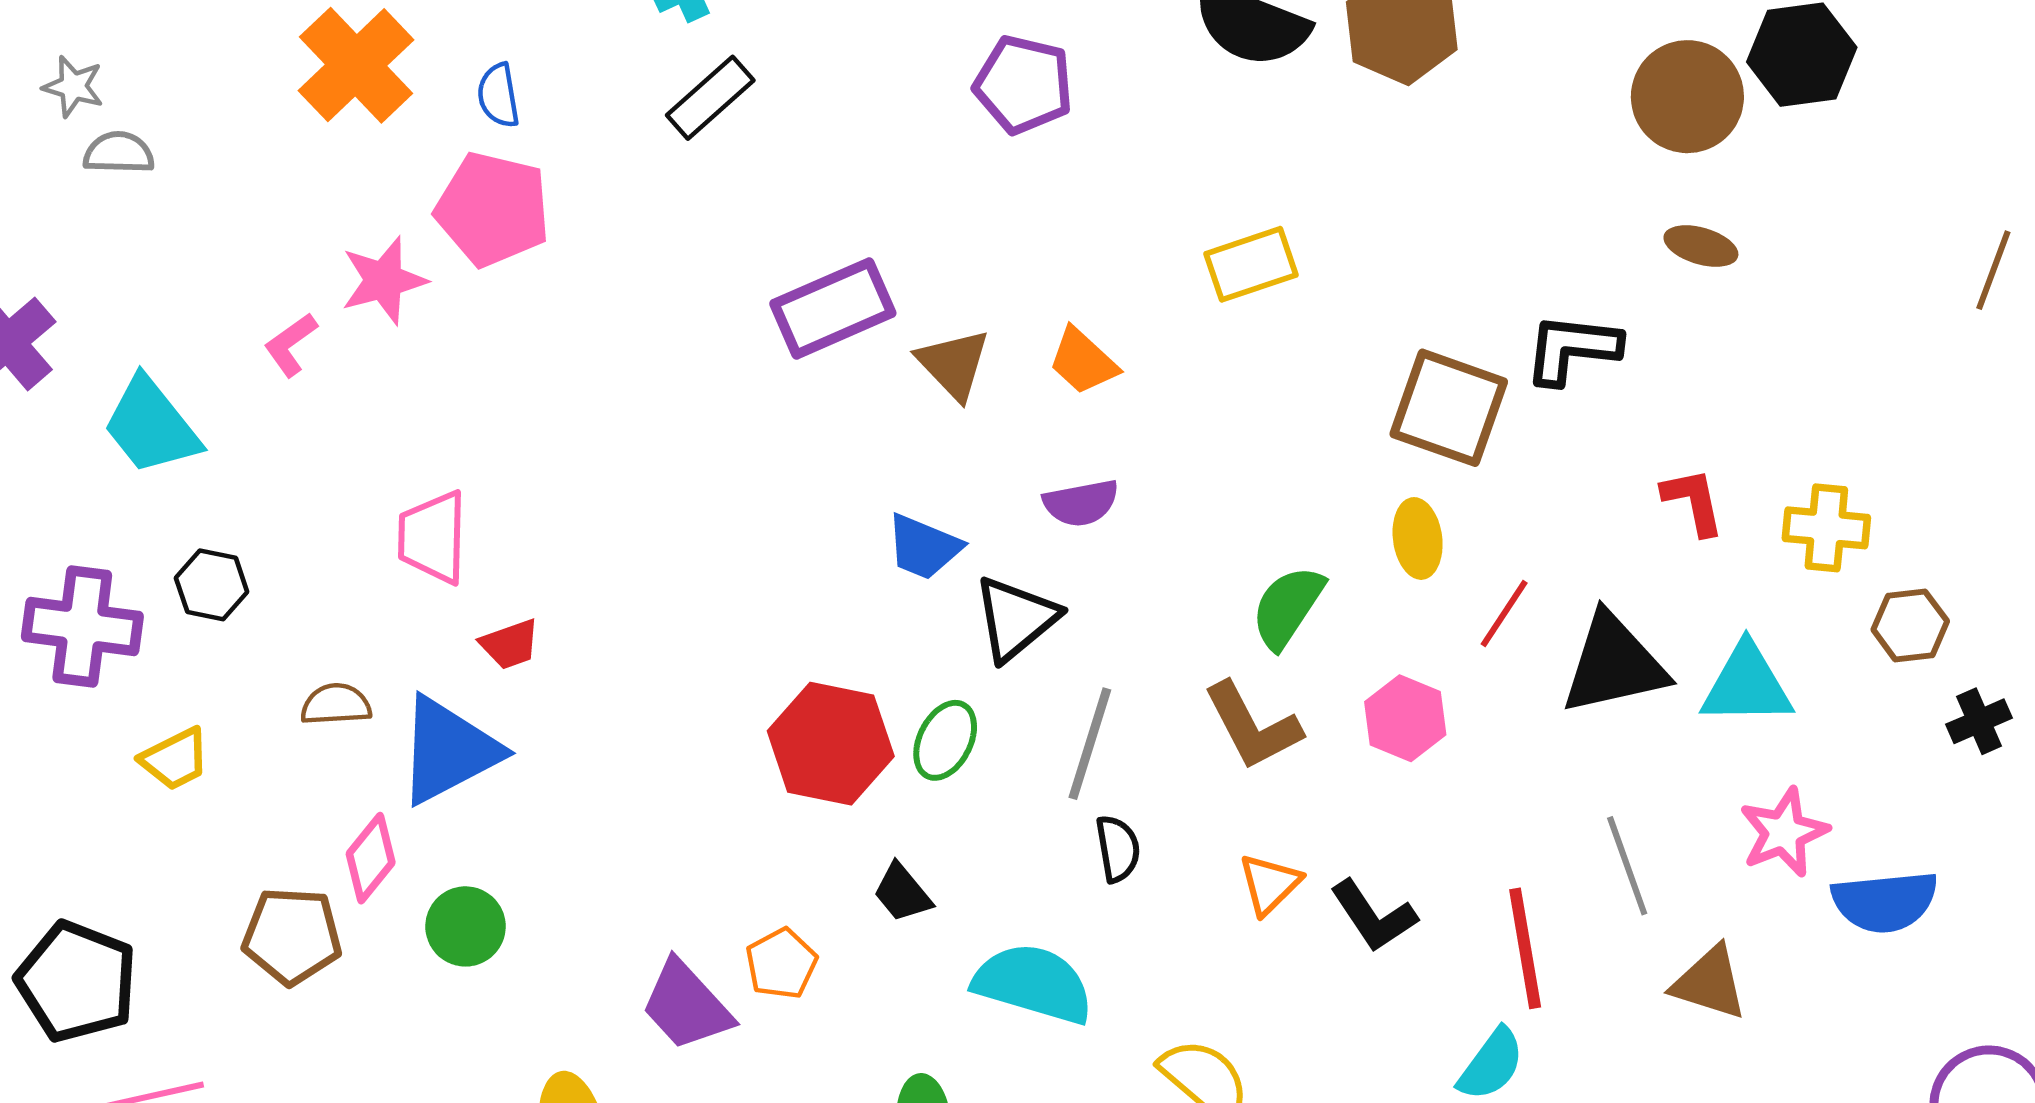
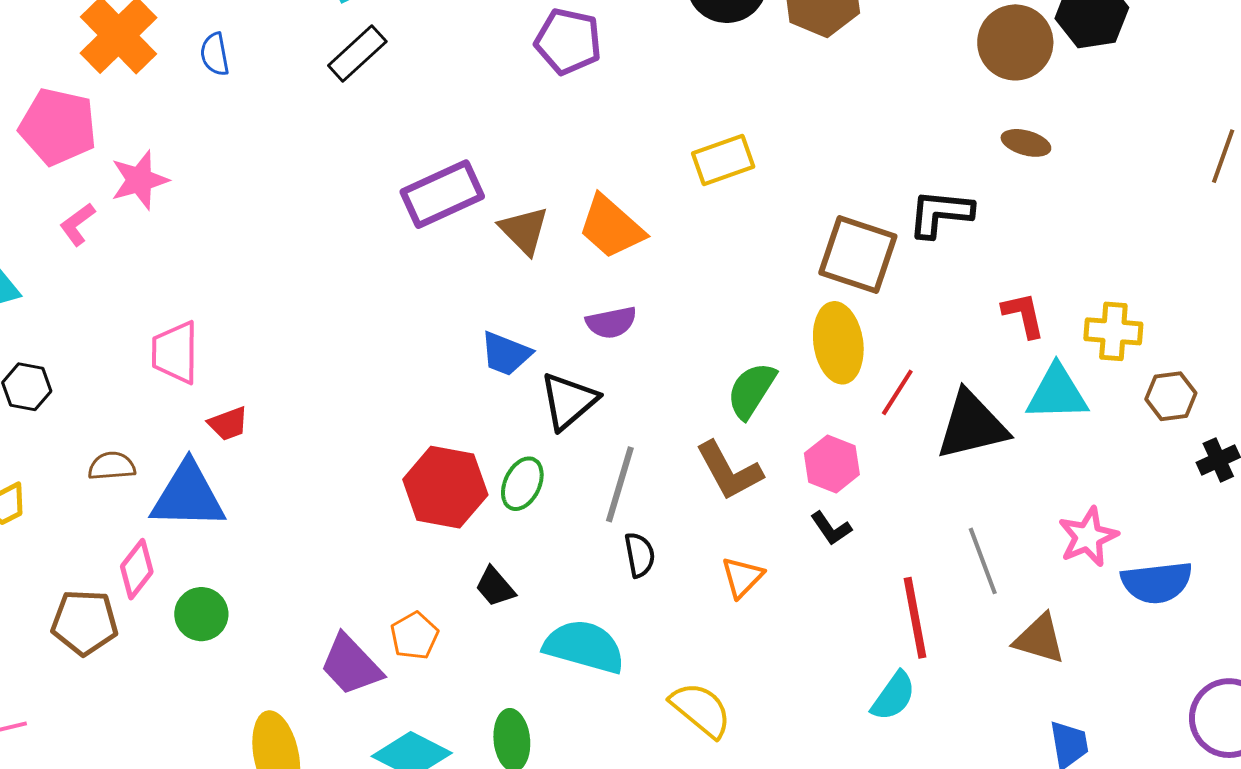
pink pentagon: (493, 209) -> (58, 127), moved
orange trapezoid: (1083, 361) -> (611, 227), size x1.4
yellow ellipse: (1418, 538) -> (838, 343), size x1.5
cyan triangle: (1747, 685) -> (1057, 393), moved
blue triangle: (448, 751) -> (188, 496), turned 30
black L-shape: (1373, 916) -> (831, 528), moved, size x0.7

